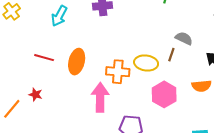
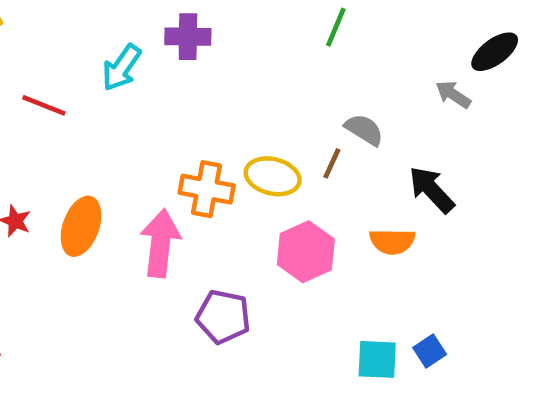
cyan arrow: (59, 16) -> (122, 68), moved
red line: (44, 58) -> (44, 105), moved
orange ellipse: (77, 62) -> (81, 226), moved

